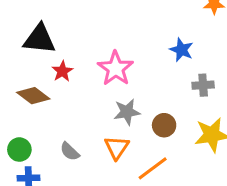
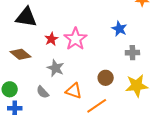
red star: (62, 71) -> (51, 39), moved
gray star: (127, 112) -> (56, 68), moved, turned 30
orange triangle: (117, 147) -> (74, 91), turned -48

